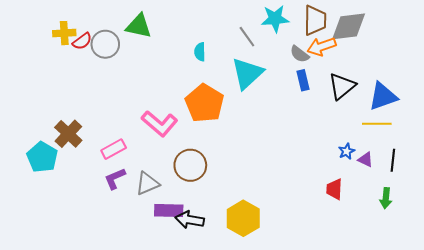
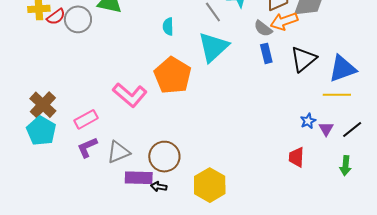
cyan pentagon: (42, 157) -> (41, 131), moved
purple triangle: (366, 160) -> (326, 129), turned 35
black line: (393, 160) -> (352, 130), turned 45
brown circle: (190, 165) -> (164, 157), moved
black arrow: (190, 220) -> (159, 187), size x0.6

